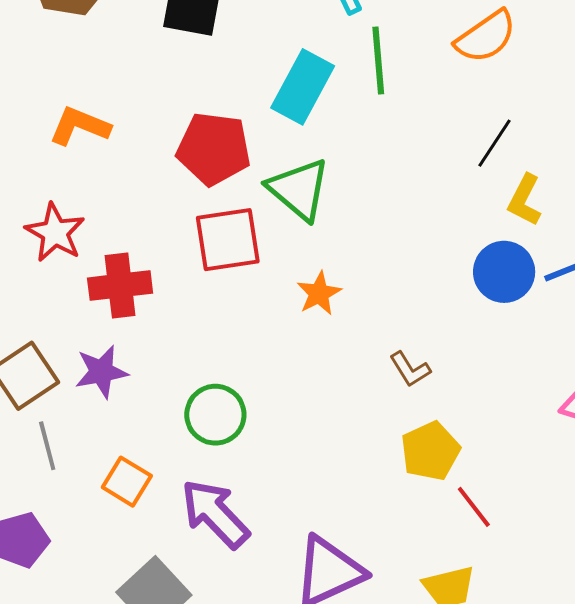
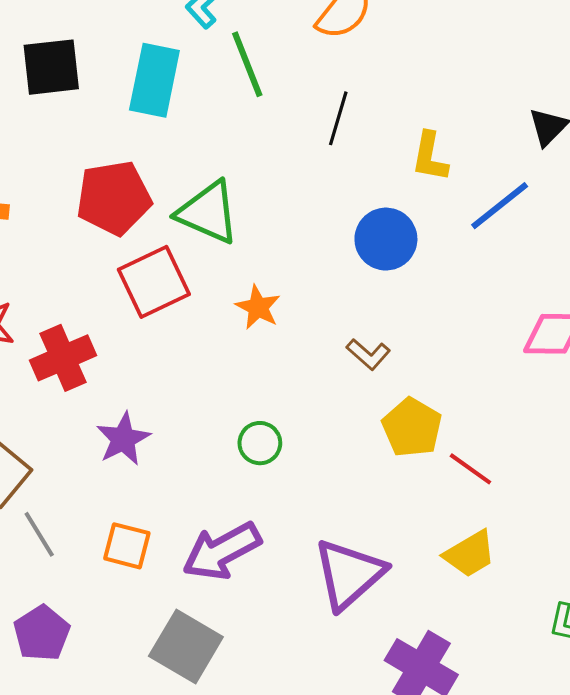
cyan rectangle: (303, 87) -> (154, 80), moved
black line: (495, 143) -> (338, 118), moved
blue circle: (504, 272) -> (386, 239), moved
purple star: (101, 372) -> (123, 439), moved
green circle: (215, 415) -> (260, 443), moved, size x0.7
purple arrow: (215, 514) -> (222, 551), turned -58

